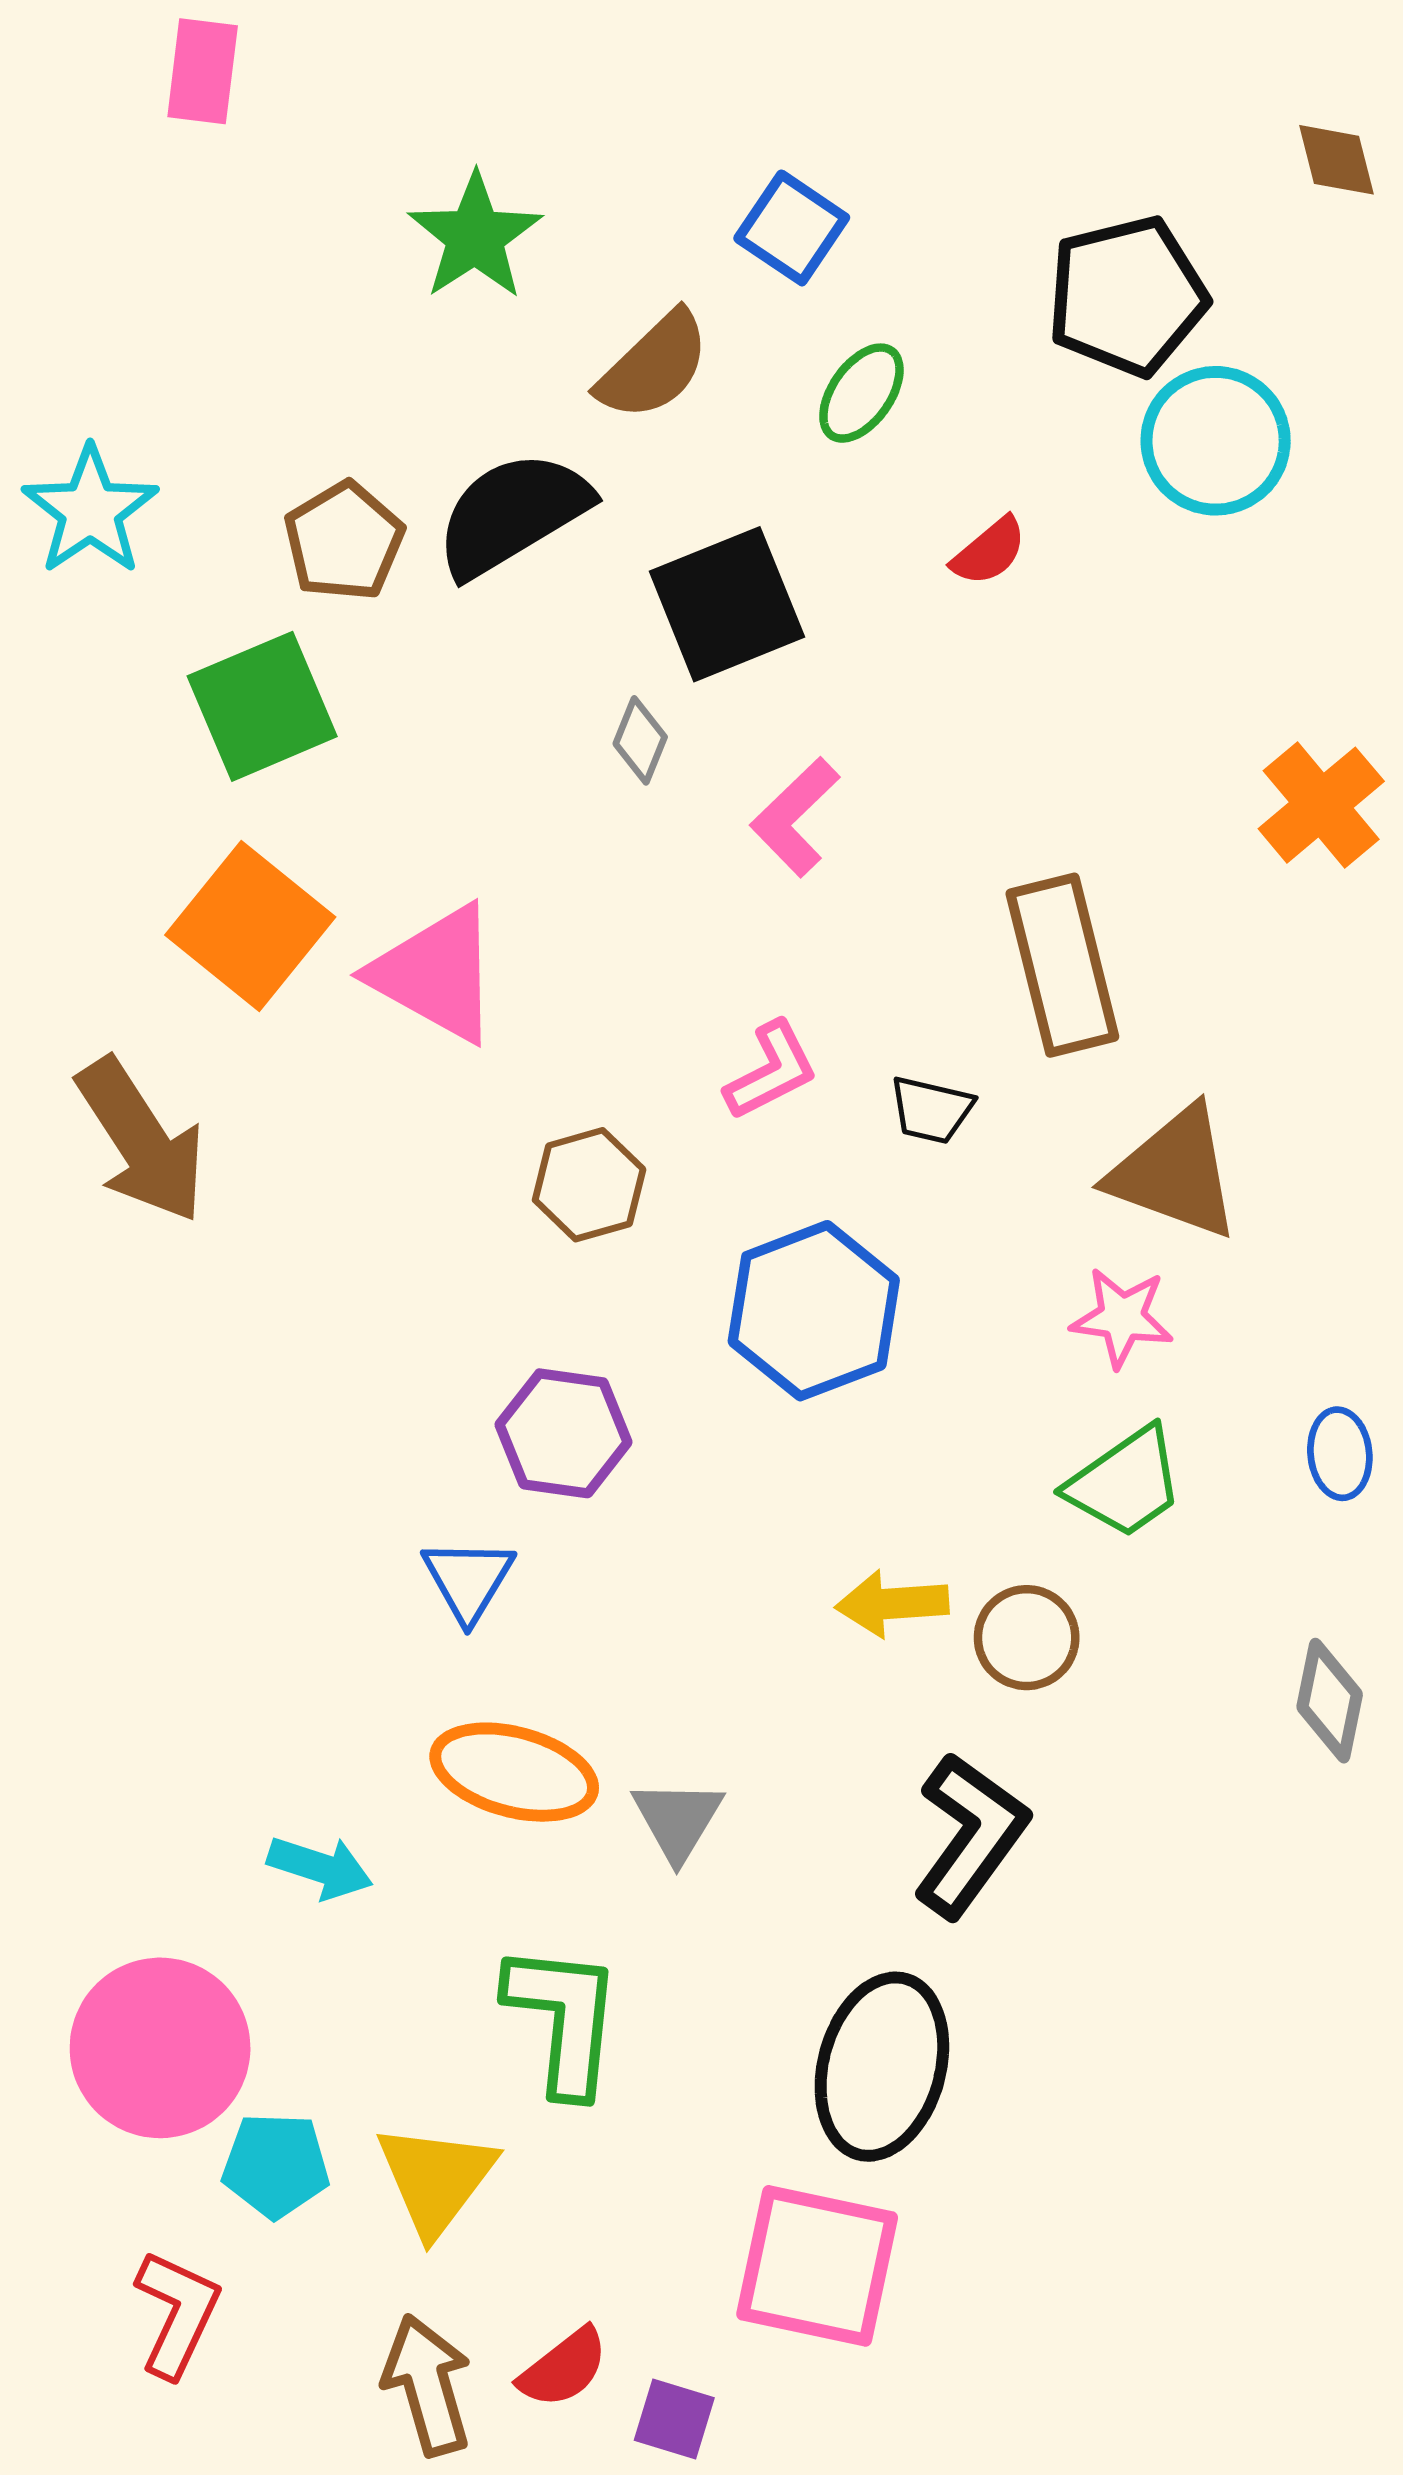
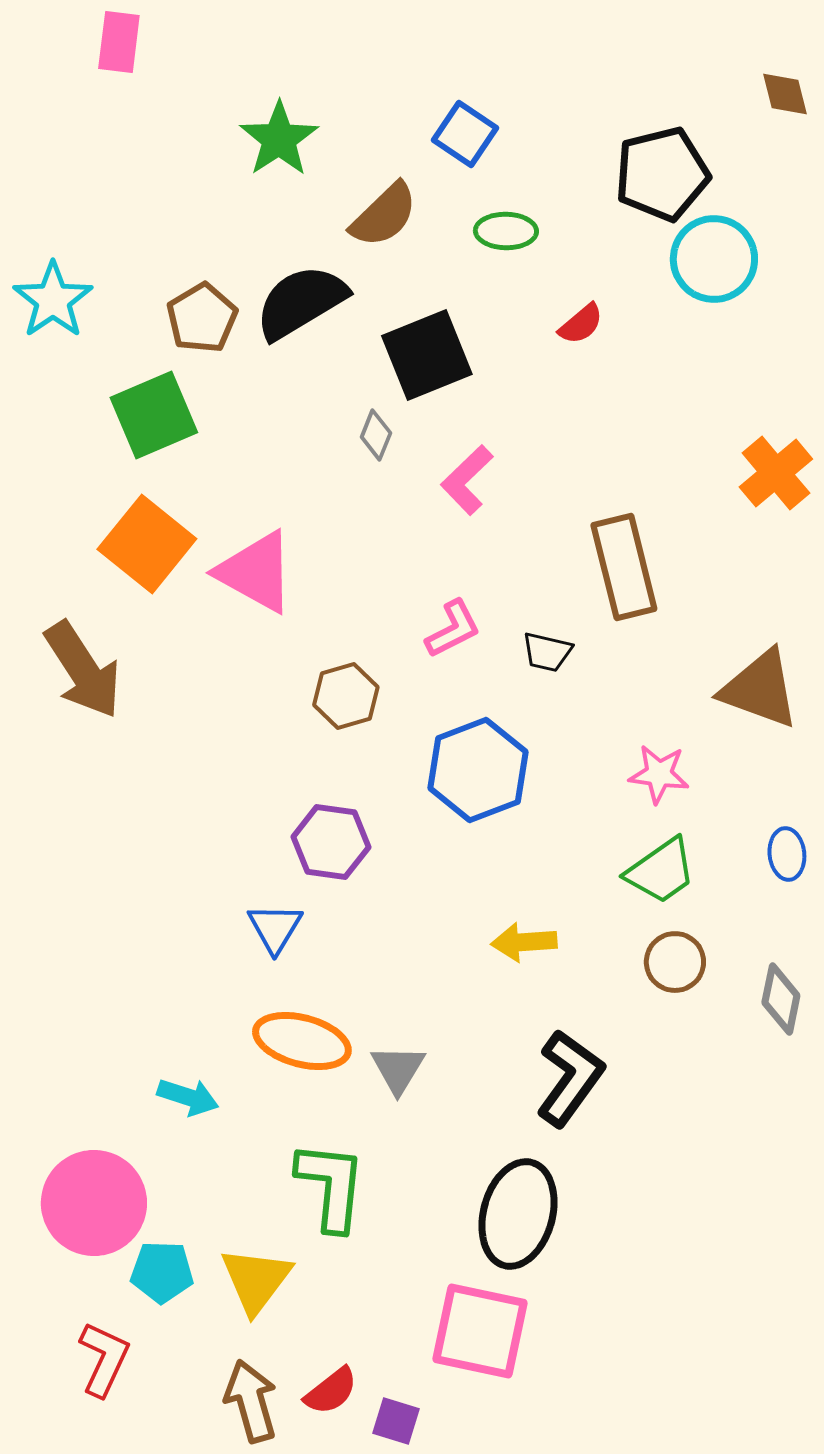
green ellipse: (861, 393) -> (506, 231), turned 56
brown triangle: (1175, 1173) -> (760, 689), moved
brown circle: (1027, 1638) -> (675, 962), moved

